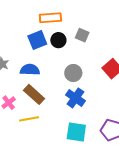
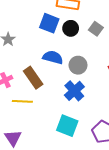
blue square: (37, 40) -> (49, 23), turned 30
blue semicircle: (30, 70) -> (53, 57), moved

